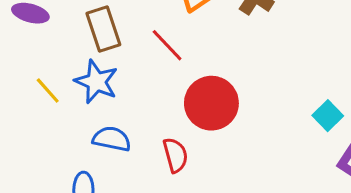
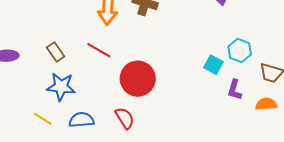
brown rectangle: (103, 29) -> (56, 52), size x0.7
yellow line: (48, 91) -> (43, 119), moved

